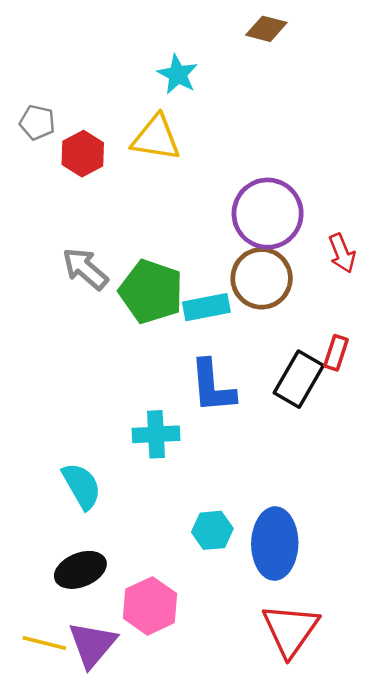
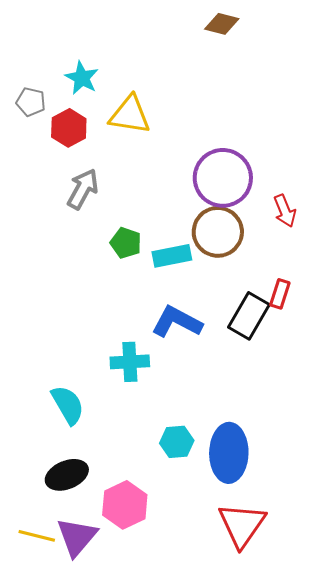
cyan star: (178, 74) -> (82, 78), moved
gray arrow: (85, 269) -> (83, 189), moved, turned 78
green pentagon: (151, 292) -> (126, 243), size x0.6
blue L-shape: (212, 386) -> (177, 322), turned 123

